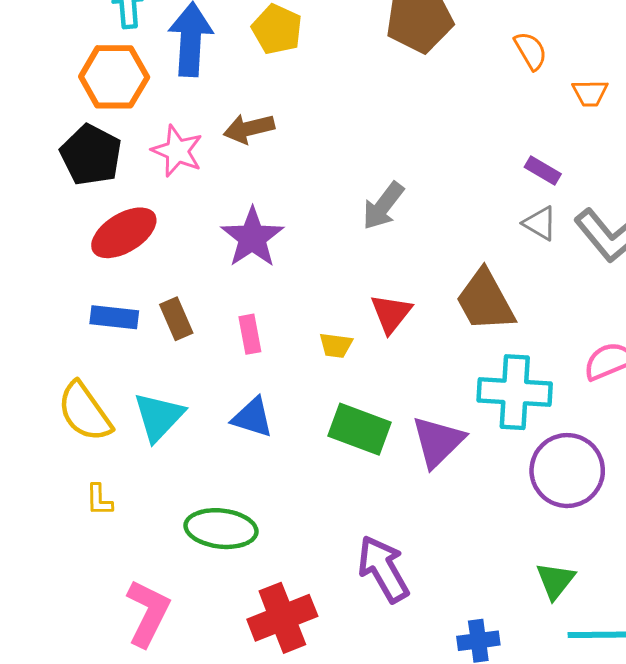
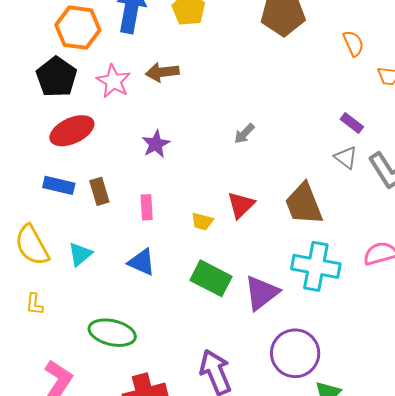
gray arrow: (383, 206) -> (244, 134), size x0.7
purple star: (252, 237) -> (156, 144), size x0.7
cyan triangle: (159, 417) -> (80, 254), size x0.7
purple circle: (567, 471) -> (295, 353), moved

